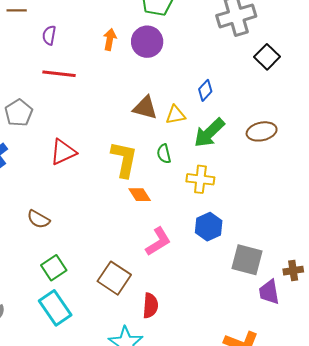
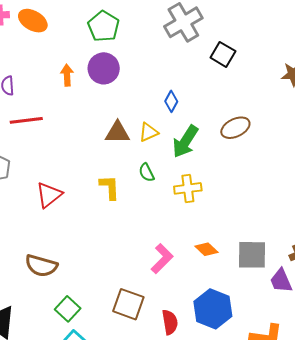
yellow L-shape: (124, 159) -> (110, 187), size x0.7
orange diamond: (140, 195) -> (206, 249), moved
brown semicircle: (38, 219) -> (41, 266), size x1.4
blue hexagon: (209, 227) -> (213, 309), moved, size x1.4

